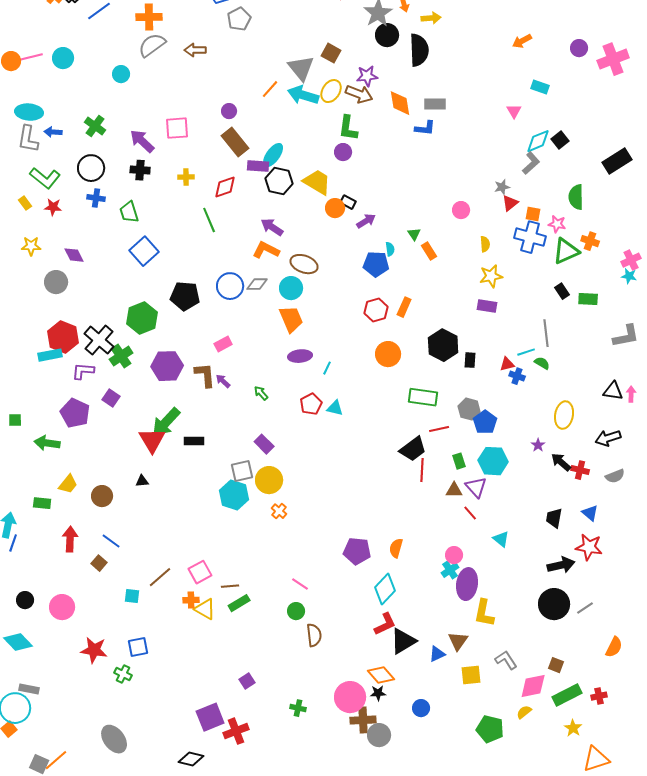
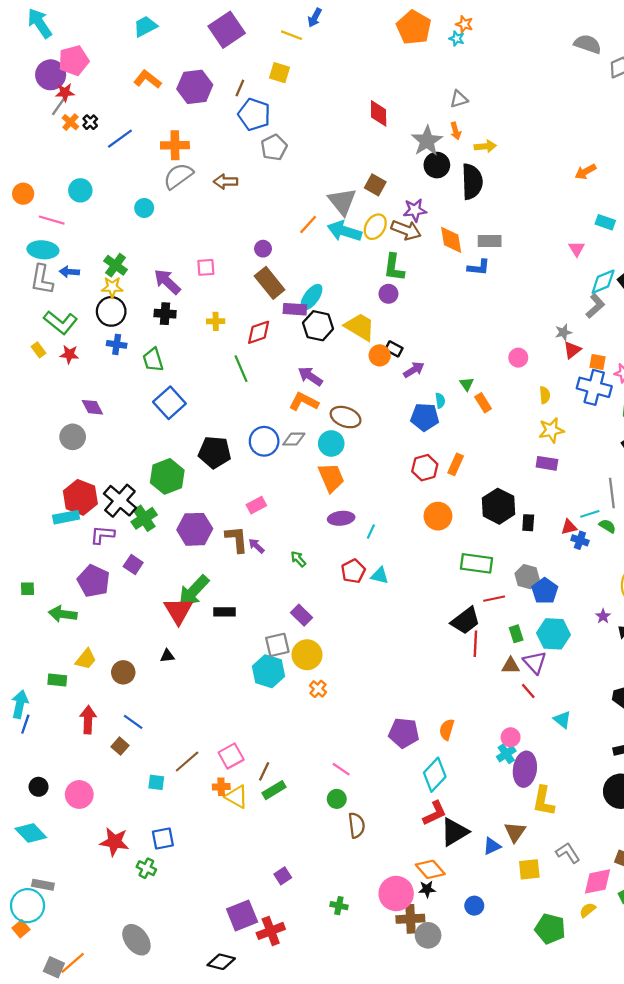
pink line: (31, 57) -> (52, 220), moved, turned 30
pink square: (177, 128) -> (206, 267), size x0.7
yellow star: (31, 246) -> (112, 287), moved
brown line: (230, 586) -> (264, 771), turned -60

